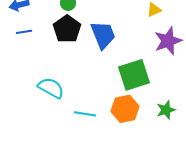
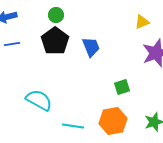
blue trapezoid: (103, 35) -> (91, 47), size x0.7
green square: (134, 75) -> (122, 87), size x0.5

